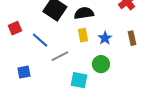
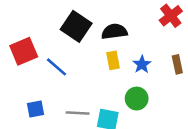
red square: (15, 28) -> (24, 51), size x1.5
gray line: (60, 56) -> (78, 113), moved, turned 30

